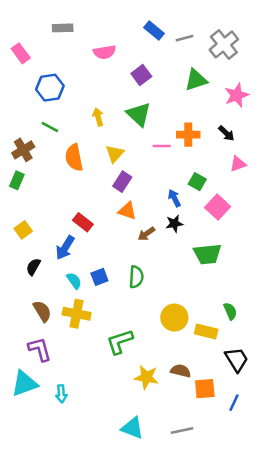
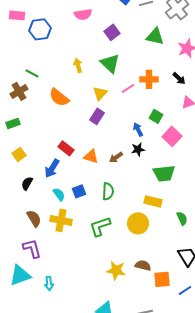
pink rectangle: (21, 53) -> (17, 15), turned -49
green triangle: (196, 80) -> (155, 36), turned 30
blue hexagon: (50, 88) -> (40, 29), moved
green line: (50, 127) -> (32, 73), moved
pink line: (162, 146) -> (128, 88), turned -32
yellow triangle: (115, 154) -> (100, 93), moved
orange semicircle: (74, 157) -> (59, 97), turned -40
green rectangle: (17, 180) -> (13, 123), moved, turned 48
orange triangle: (127, 211) -> (91, 156), moved
yellow rectangle: (206, 331) -> (153, 201), moved
green L-shape: (120, 342) -> (100, 226), moved
blue line: (234, 403) -> (185, 290), turned 32

